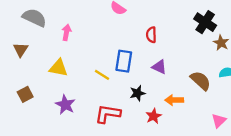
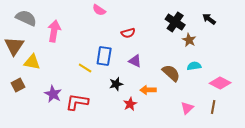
pink arrow: (66, 32) -> (54, 31), size x1.5
red semicircle: (151, 35) -> (128, 33), turned -104
brown triangle: (21, 50) -> (14, 46), size x1.5
yellow triangle: (58, 68) -> (32, 62), moved
red L-shape: (108, 114) -> (77, 102), moved

